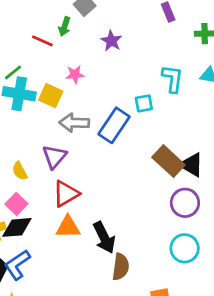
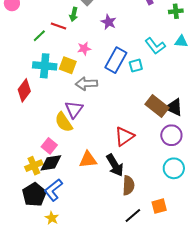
green line: (13, 72) -> (39, 36), moved
cyan L-shape: (173, 79) -> (155, 46), turned 140
blue rectangle: (114, 125) -> (116, 60), moved
yellow semicircle: (20, 171) -> (64, 122), moved, size x1.5
red triangle: (66, 194) -> (124, 136), moved

